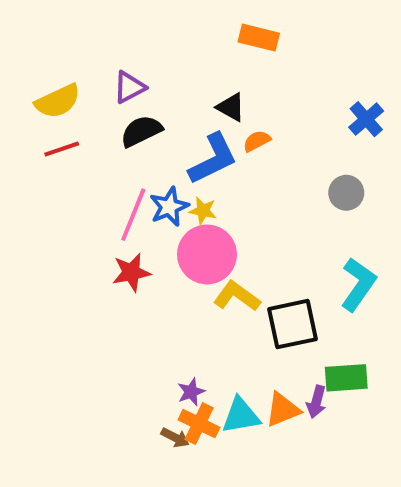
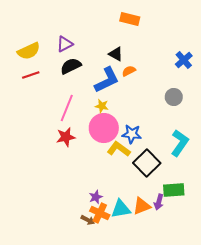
blue star: (169, 207) -> (132, 134), moved, turned 30
black square: (293, 324) -> (147, 163), turned -32

